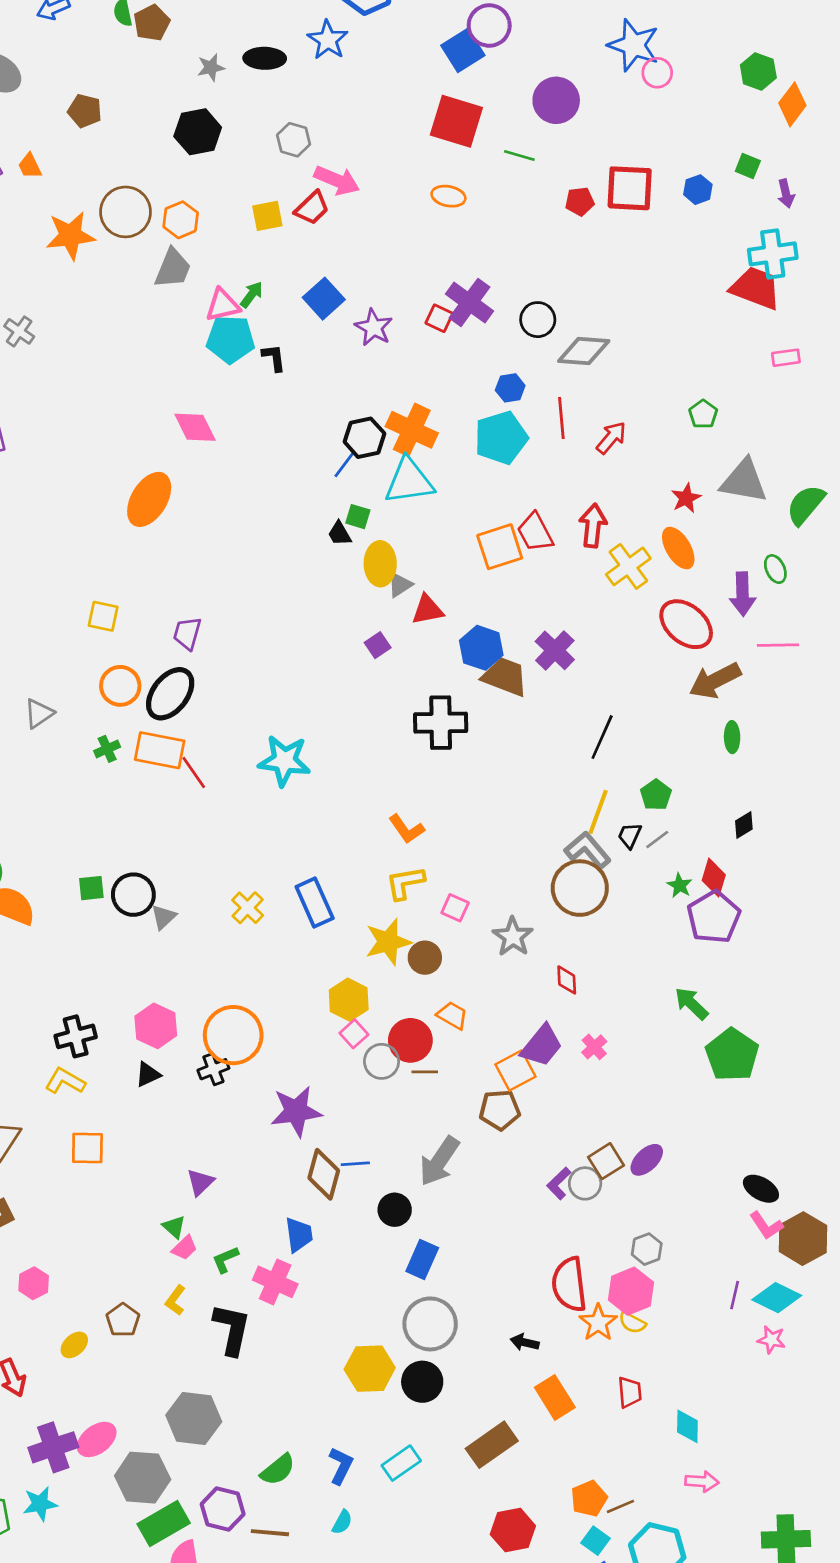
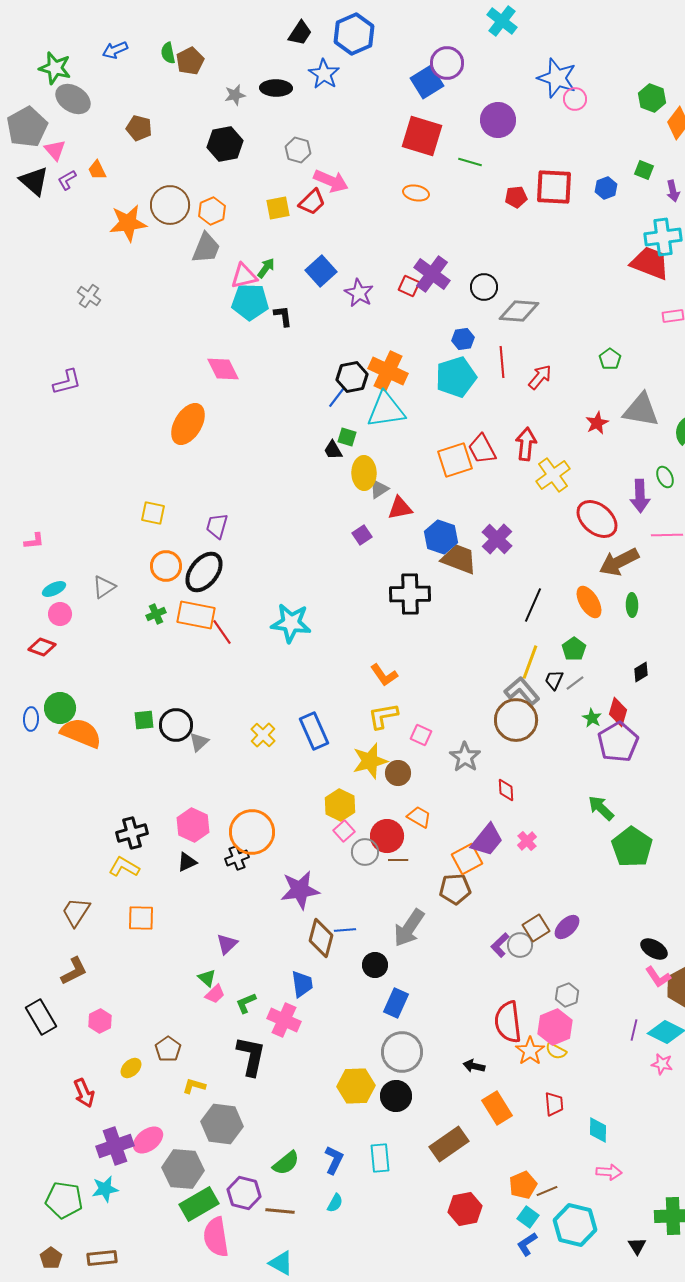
orange ellipse: (678, 548) -> (589, 602), moved
yellow L-shape: (175, 1300) -> (194, 1086), moved, turned 70
cyan rectangle: (401, 1463) -> (380, 1158), turned -60

